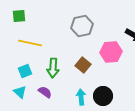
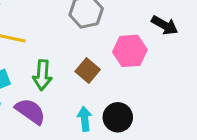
purple semicircle: (45, 92) -> (30, 111), size x1.5

